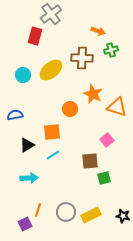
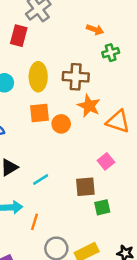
brown cross: (82, 58) -> (76, 77), moved
yellow ellipse: (51, 70) -> (38, 77), turned -50
orange square: (52, 132) -> (39, 113), moved
orange line: (38, 210) -> (35, 222), moved

